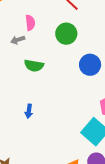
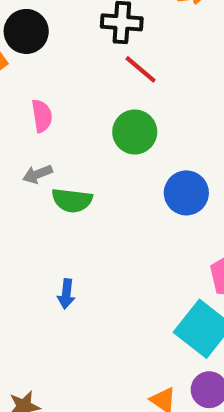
pink semicircle: (30, 23) -> (42, 116), moved
gray arrow: (18, 40) -> (37, 174), moved

